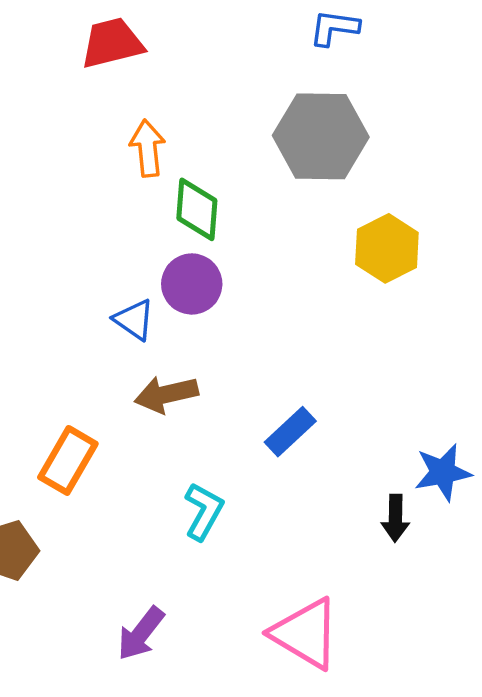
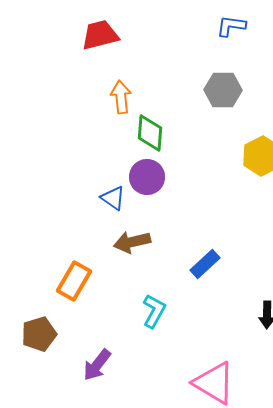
gray hexagon: (321, 136) -> (223, 90), size x0.7
purple arrow: (141, 634) -> (97, 365), moved

